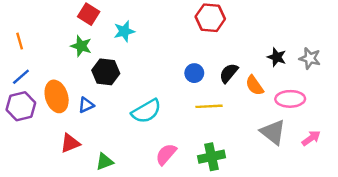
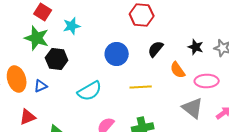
green star: (81, 46) -> (37, 38), size x1.4
blue circle: (194, 73) -> (117, 54), moved, size x1.5
black semicircle: (229, 73) -> (156, 49), moved

